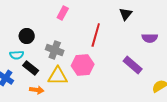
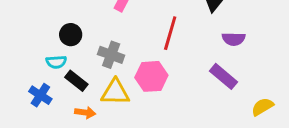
purple semicircle: (150, 38) -> (234, 39), moved

